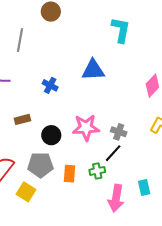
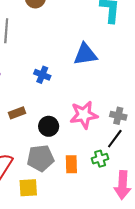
yellow square: (26, 192) -> (28, 188), turned -30

